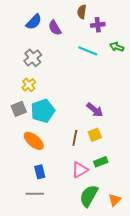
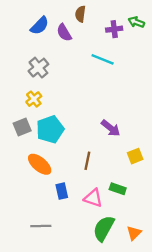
brown semicircle: (82, 12) -> (80, 14), moved
green arrow: (117, 47) -> (136, 22), moved
yellow square: (95, 135) -> (135, 156), moved
green rectangle: (101, 162) -> (118, 189), turned 40
pink triangle: (80, 170) -> (93, 198), turned 48
blue rectangle: (40, 172) -> (62, 191), moved

